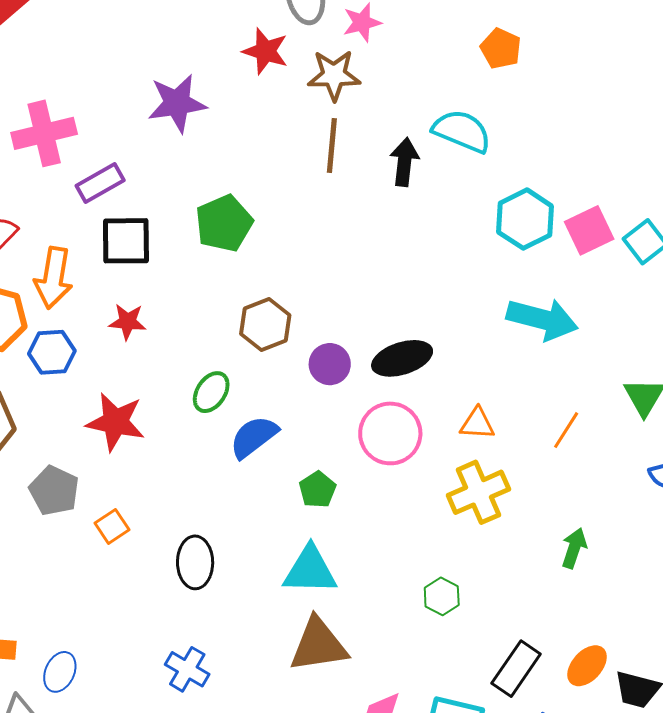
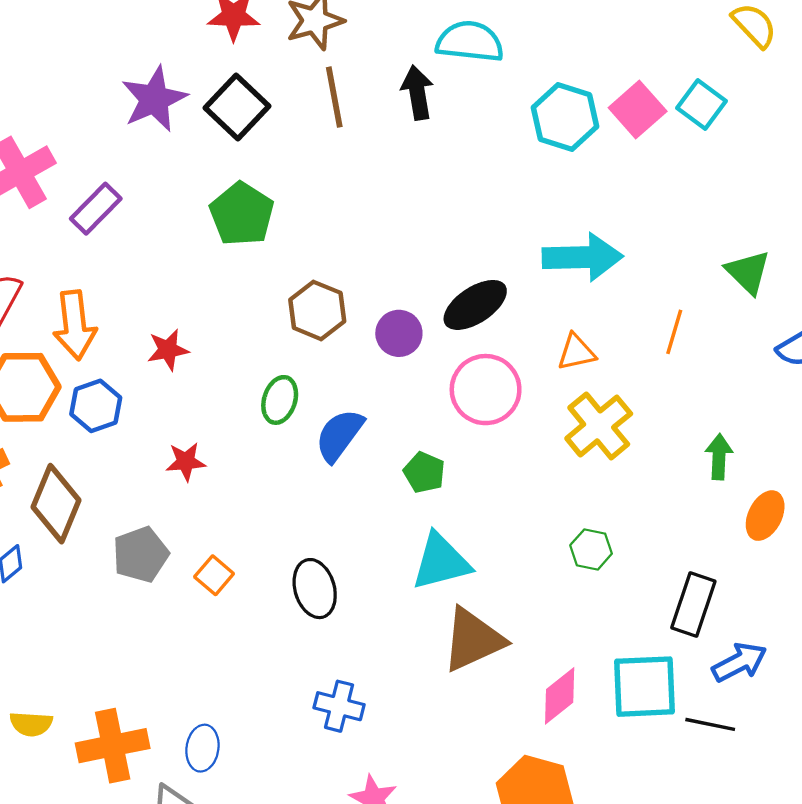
black square: (126, 241) -> (237, 107), moved, turned -30
cyan arrow: (542, 319) -> (583, 257), moved
red star: (115, 422) -> (186, 462), size x0.6
gray pentagon: (54, 491) -> (141, 554), turned -30
orange ellipse: (587, 666) -> (765, 516), moved

